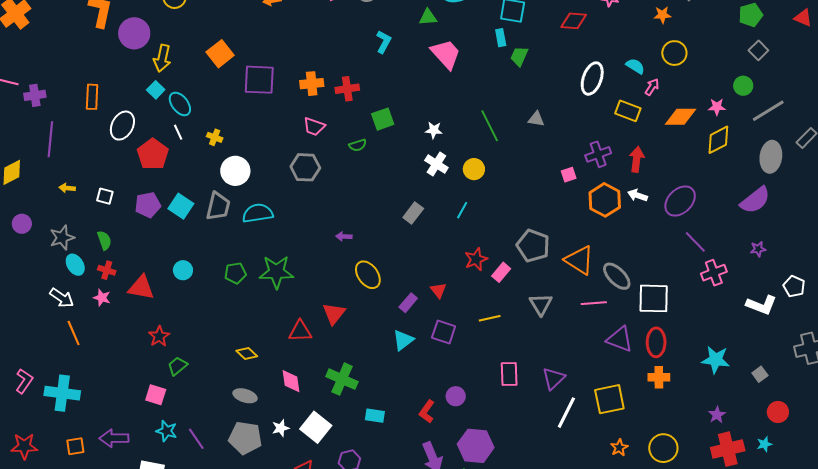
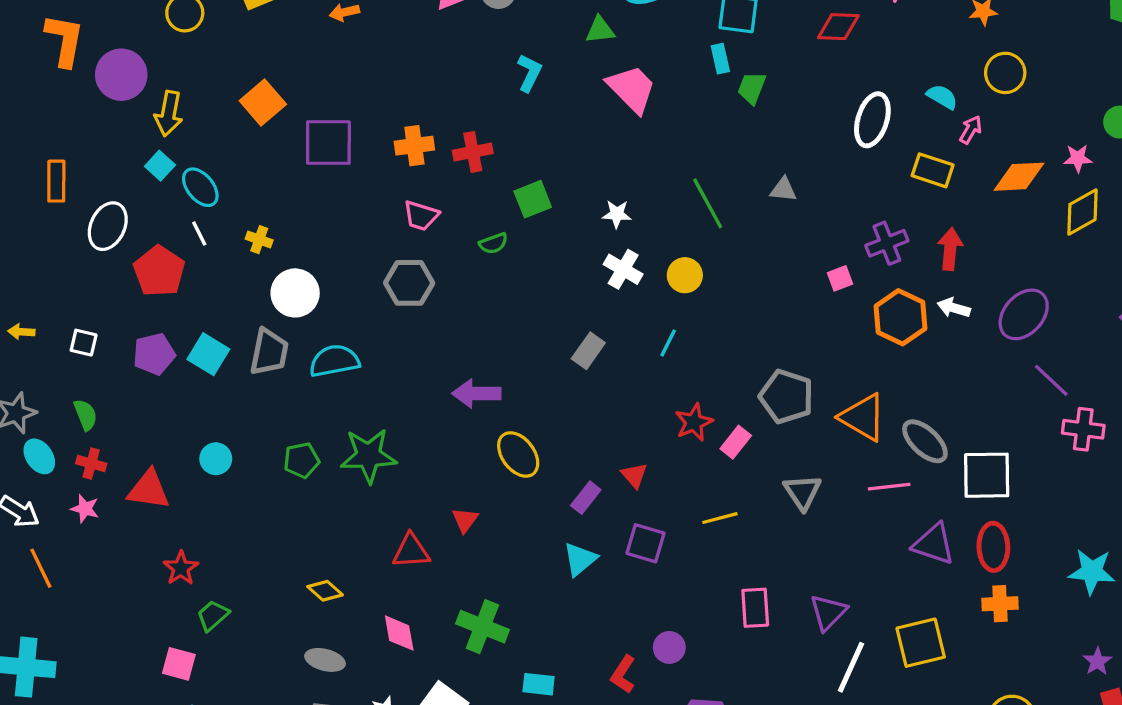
purple arrow: (344, 237) -> (476, 394), size x1.8
pink cross: (714, 273) -> (1083, 429), turned 30
red triangle: (334, 314) -> (465, 520), size x0.7

